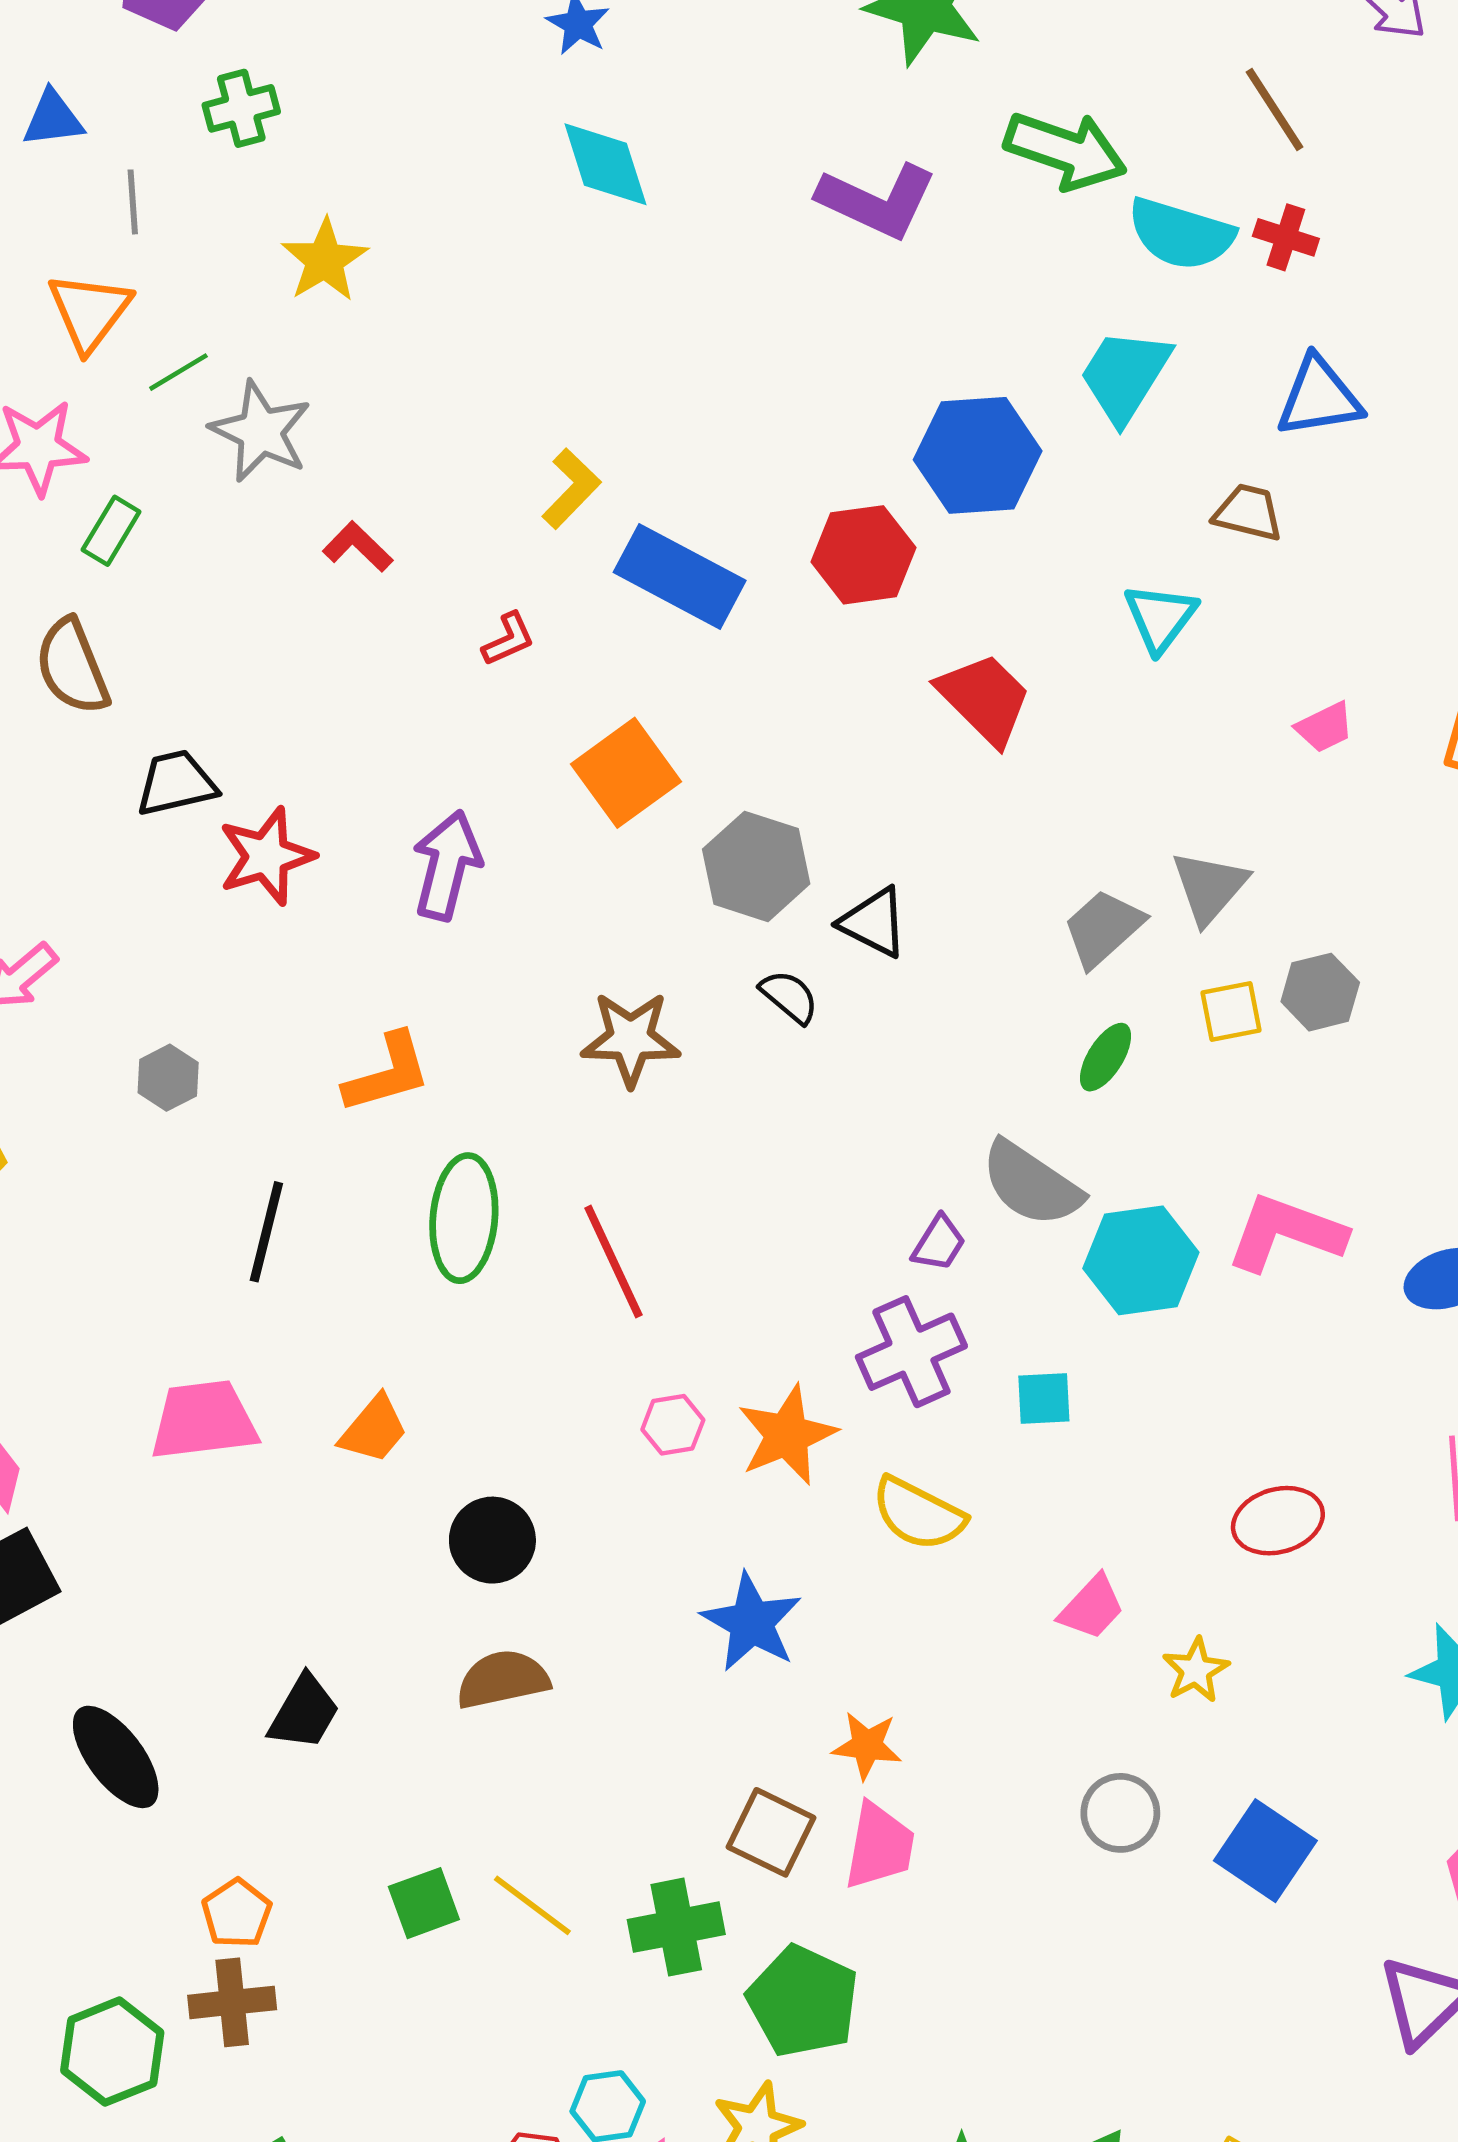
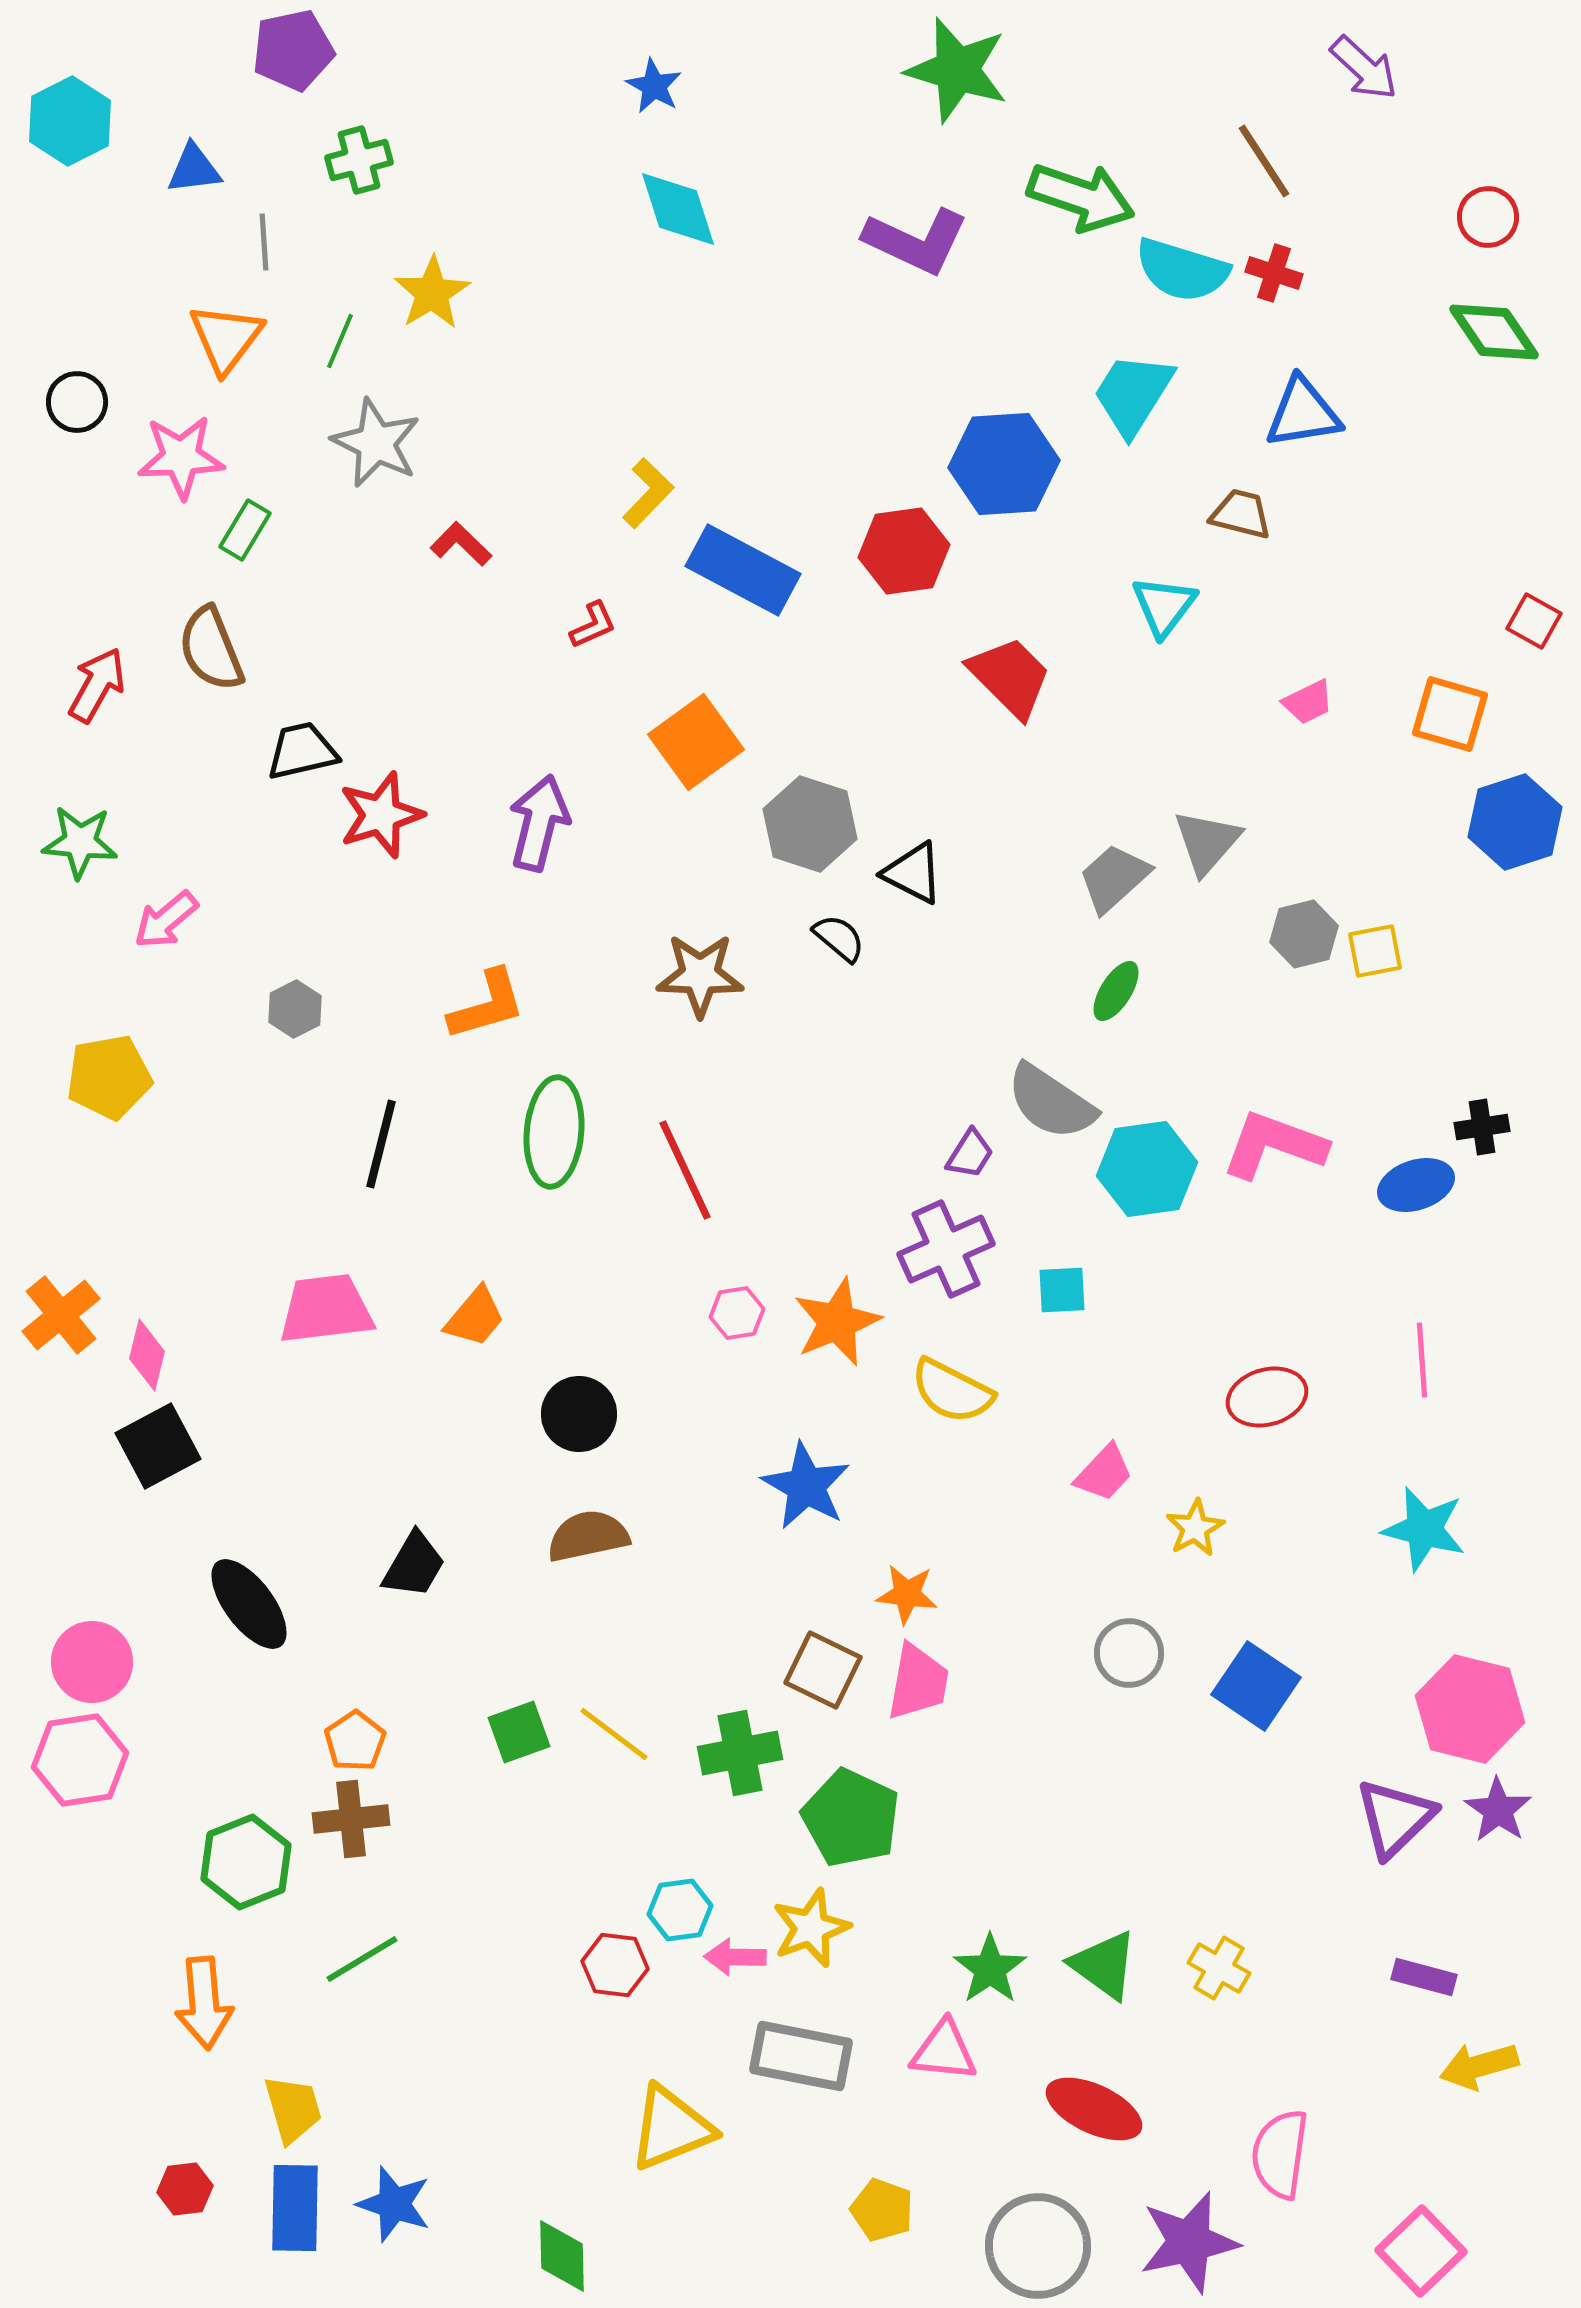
green line: (178, 372) -> (340, 341), moved, turned -36
yellow square: (1231, 1011) -> (1375, 951), moved

